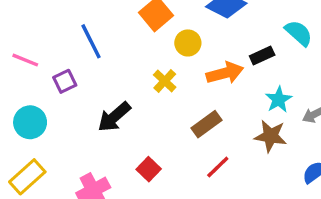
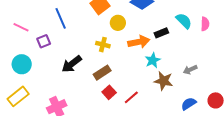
yellow cross: (165, 81) -> (103, 45), turned -32
cyan star: (279, 100) -> (153, 60), moved
brown rectangle: (207, 124) -> (102, 73), moved
red square: (149, 169) -> (109, 92), moved

